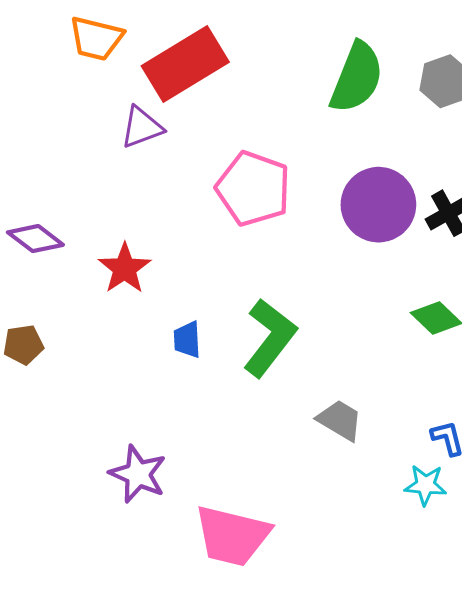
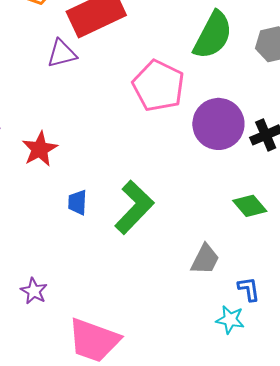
pink pentagon: (253, 189) -> (158, 86), moved
gray trapezoid: (340, 420) -> (205, 259), moved, turned 80
purple star: (138, 474) -> (34, 291), size x0.7

